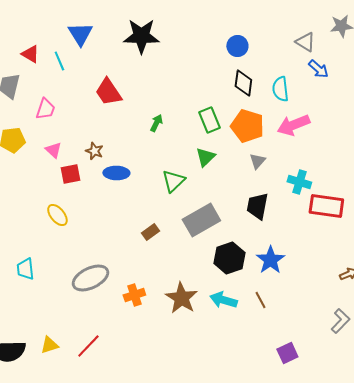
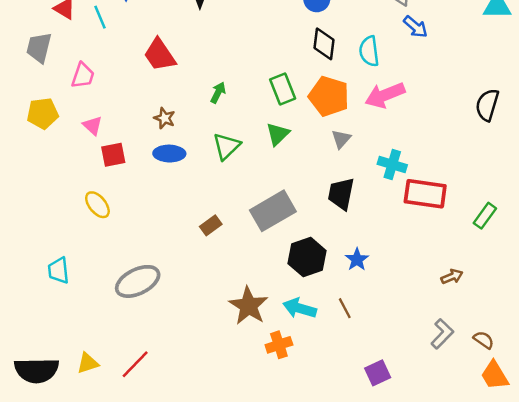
brown star: (94, 151) -> (164, 118), moved
green triangle: (173, 181) -> (227, 146), moved
blue star: (270, 260) -> (357, 260), size x0.7
orange cross: (134, 295) -> (279, 345), moved

